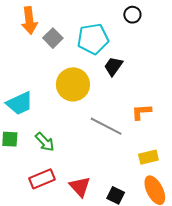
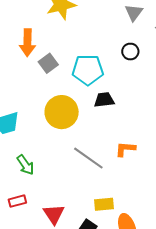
black trapezoid: (113, 66) -> (104, 100), turned 40
yellow rectangle: (148, 157) -> (104, 204), moved
red rectangle: (42, 179) -> (17, 201), size x0.7

